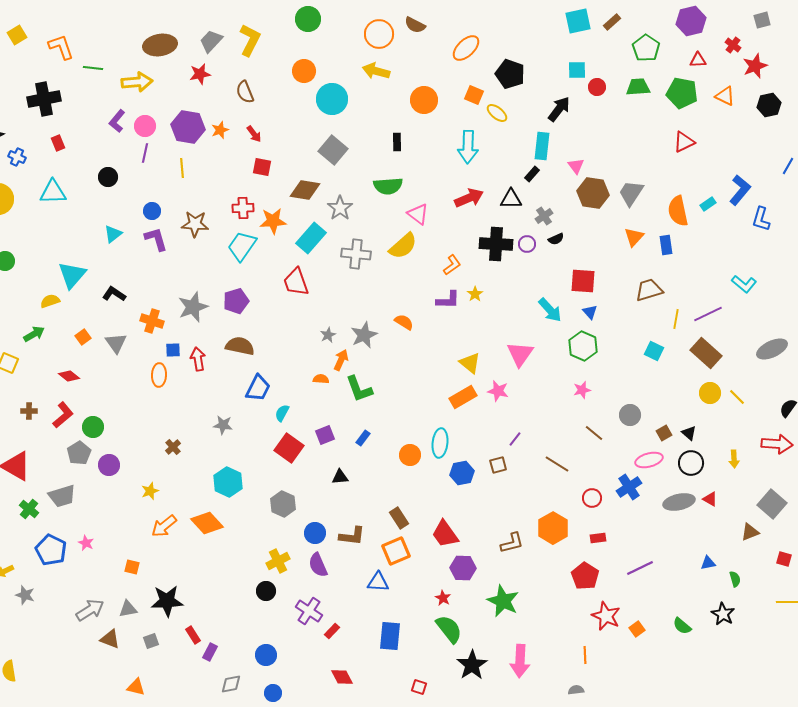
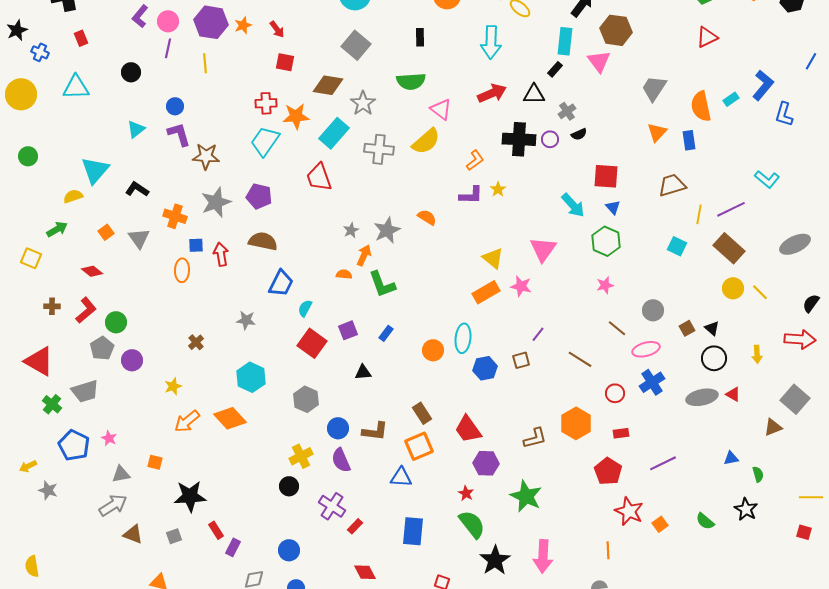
pink triangle: (576, 166) -> (599, 61), size x1.4
brown hexagon: (593, 193) -> (616, 30), moved
brown star: (195, 224) -> (206, 156), moved
purple pentagon: (236, 301) -> (259, 196), turned 30
pink ellipse: (649, 460) -> (646, 349), moved
red square: (784, 559) -> (804, 532), moved
gray triangle: (128, 609) -> (121, 474), moved

